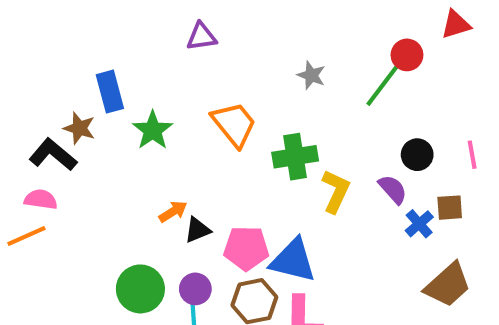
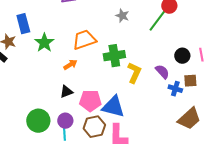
orange trapezoid: (234, 124) -> (84, 40), turned -70
black circle: (417, 155) -> (182, 56), moved
orange arrow: (173, 212) -> (70, 65), moved
blue cross: (419, 224) -> (175, 89), turned -32

